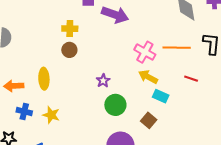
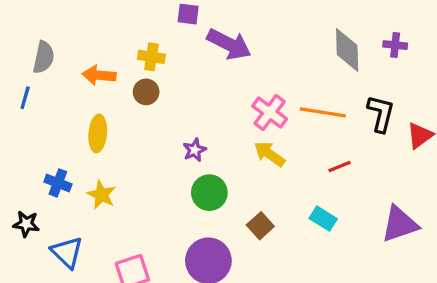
red line: (191, 79) -> (340, 166), turned -48
orange arrow: (14, 86) -> (99, 75), moved
cyan rectangle: (161, 96) -> (323, 219), moved

